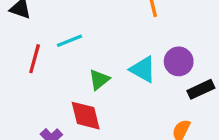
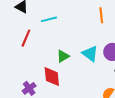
cyan line: (69, 41) -> (49, 19), moved

